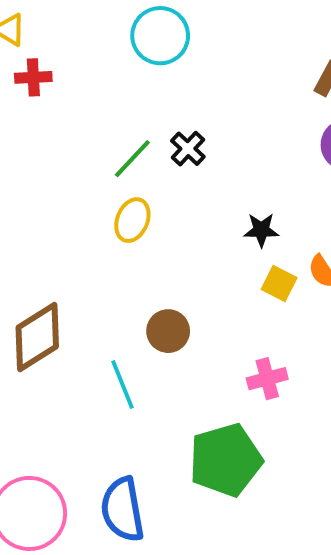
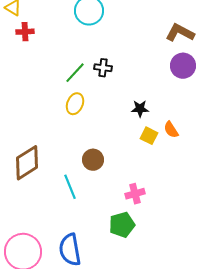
black cross: (188, 149) -> (103, 68), turned -36
pink cross: (267, 379) -> (135, 194), moved
green pentagon: (226, 460) -> (122, 225), size x0.7

